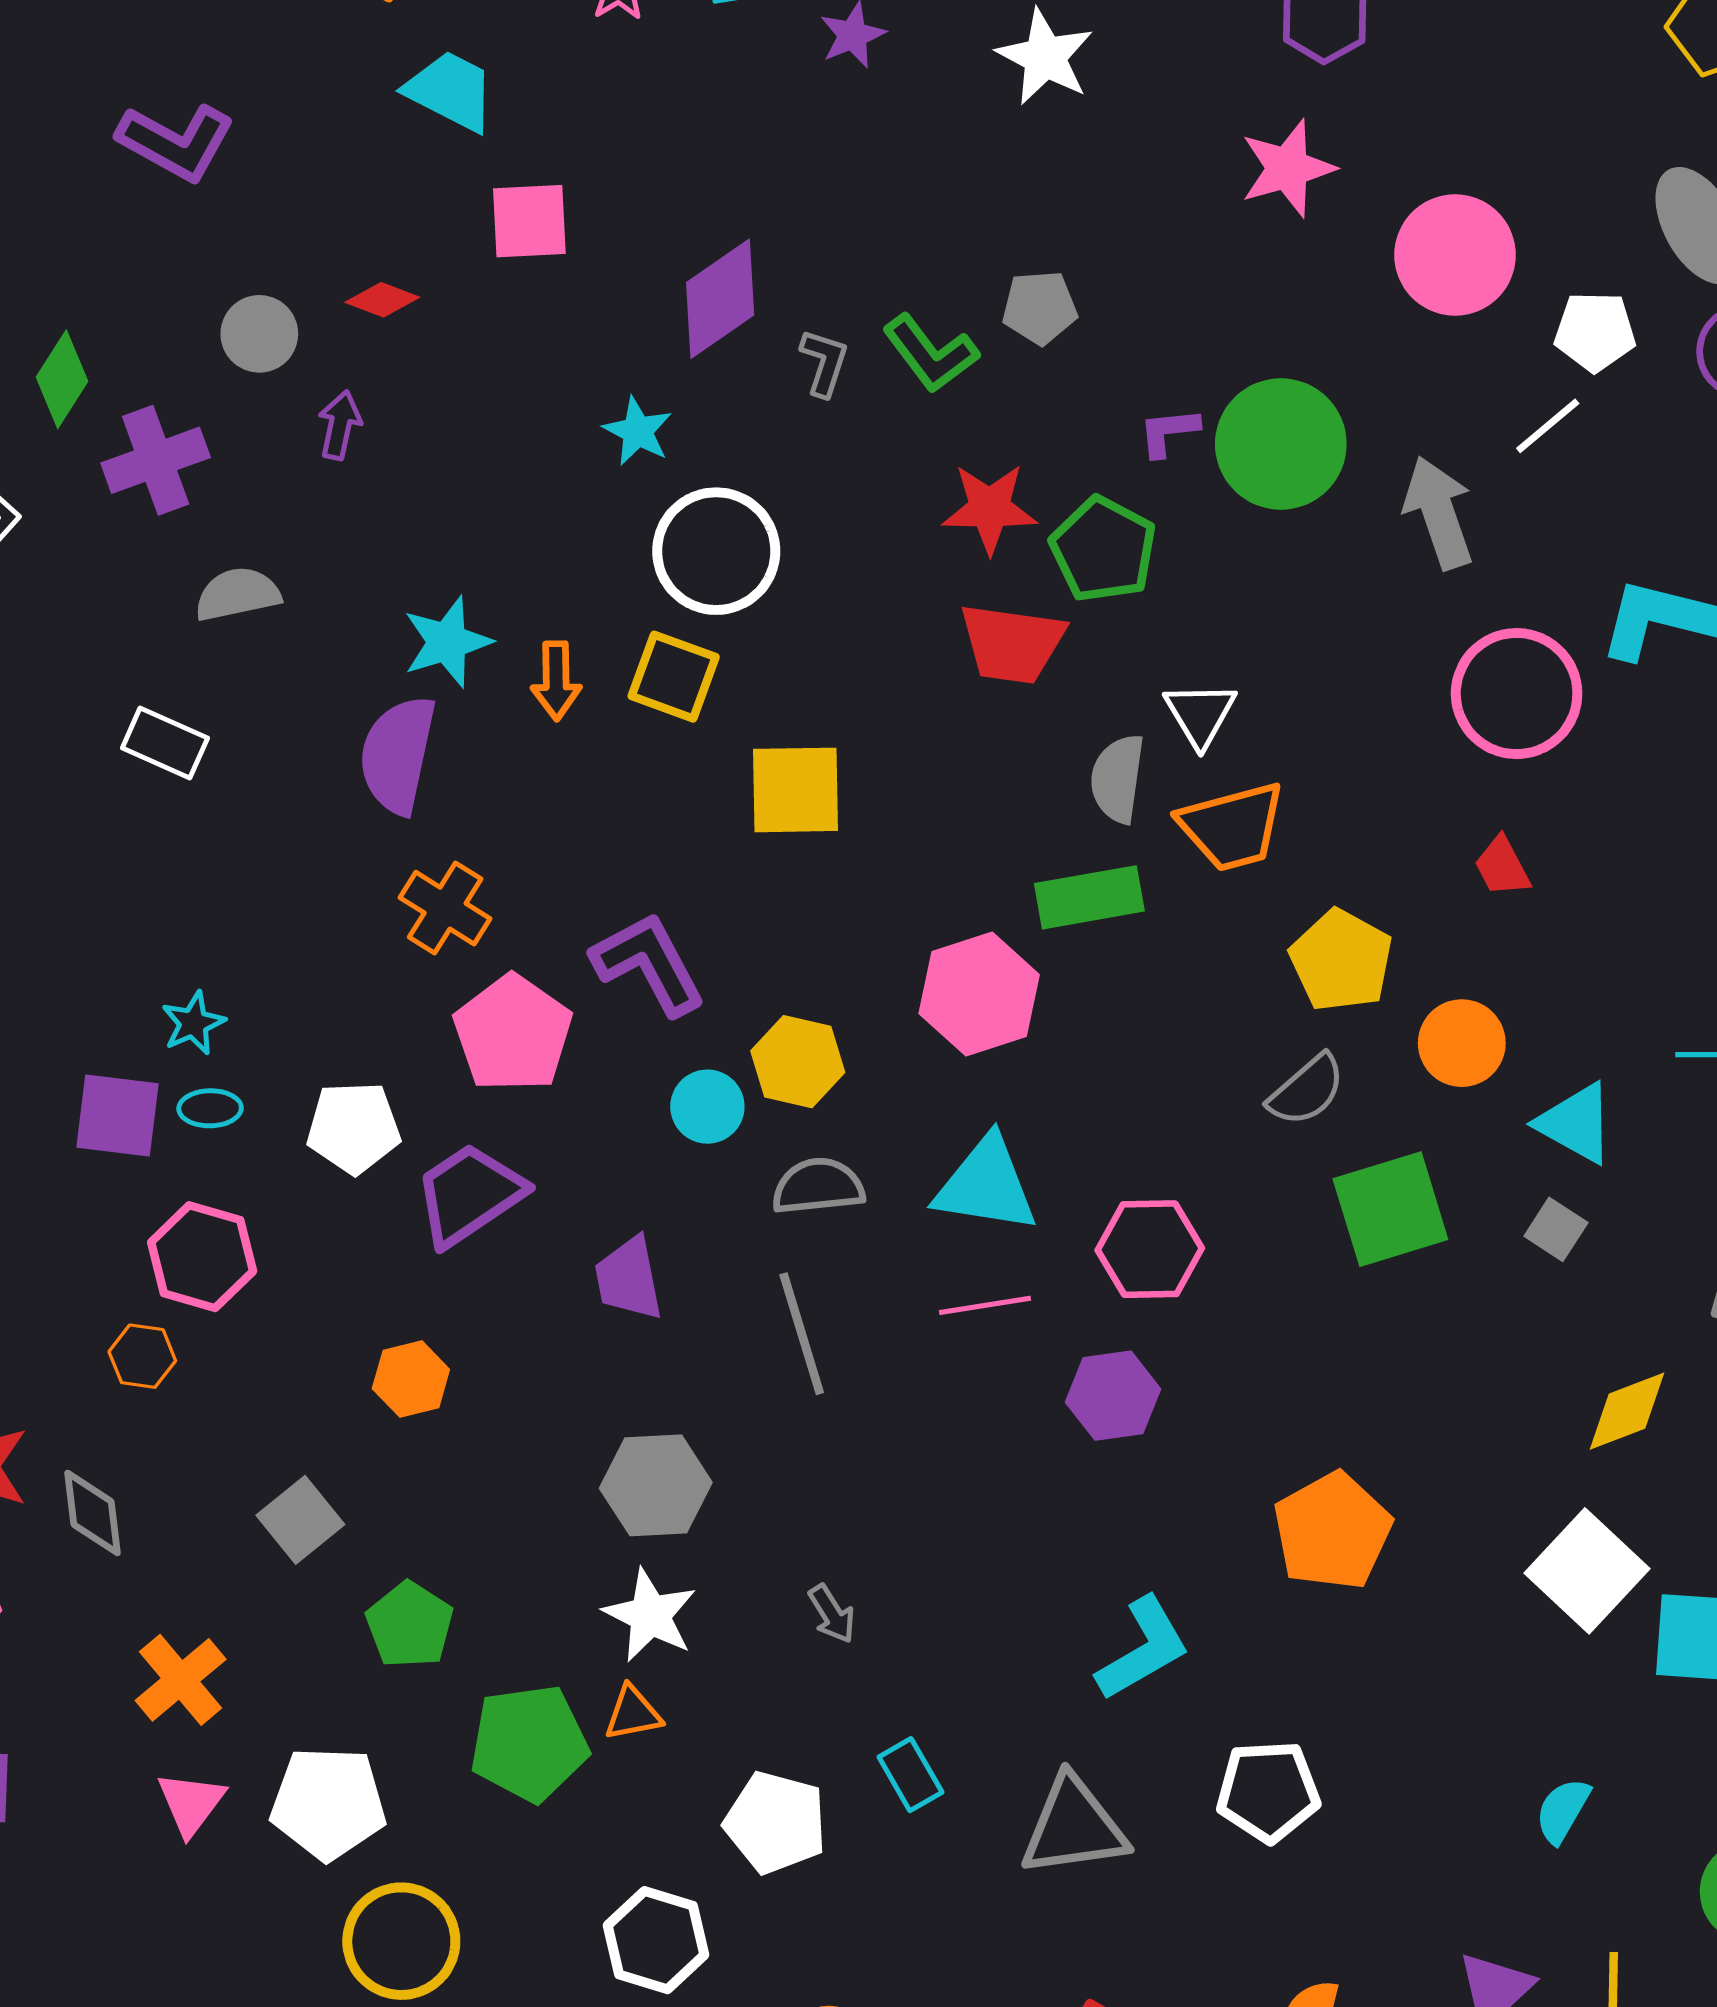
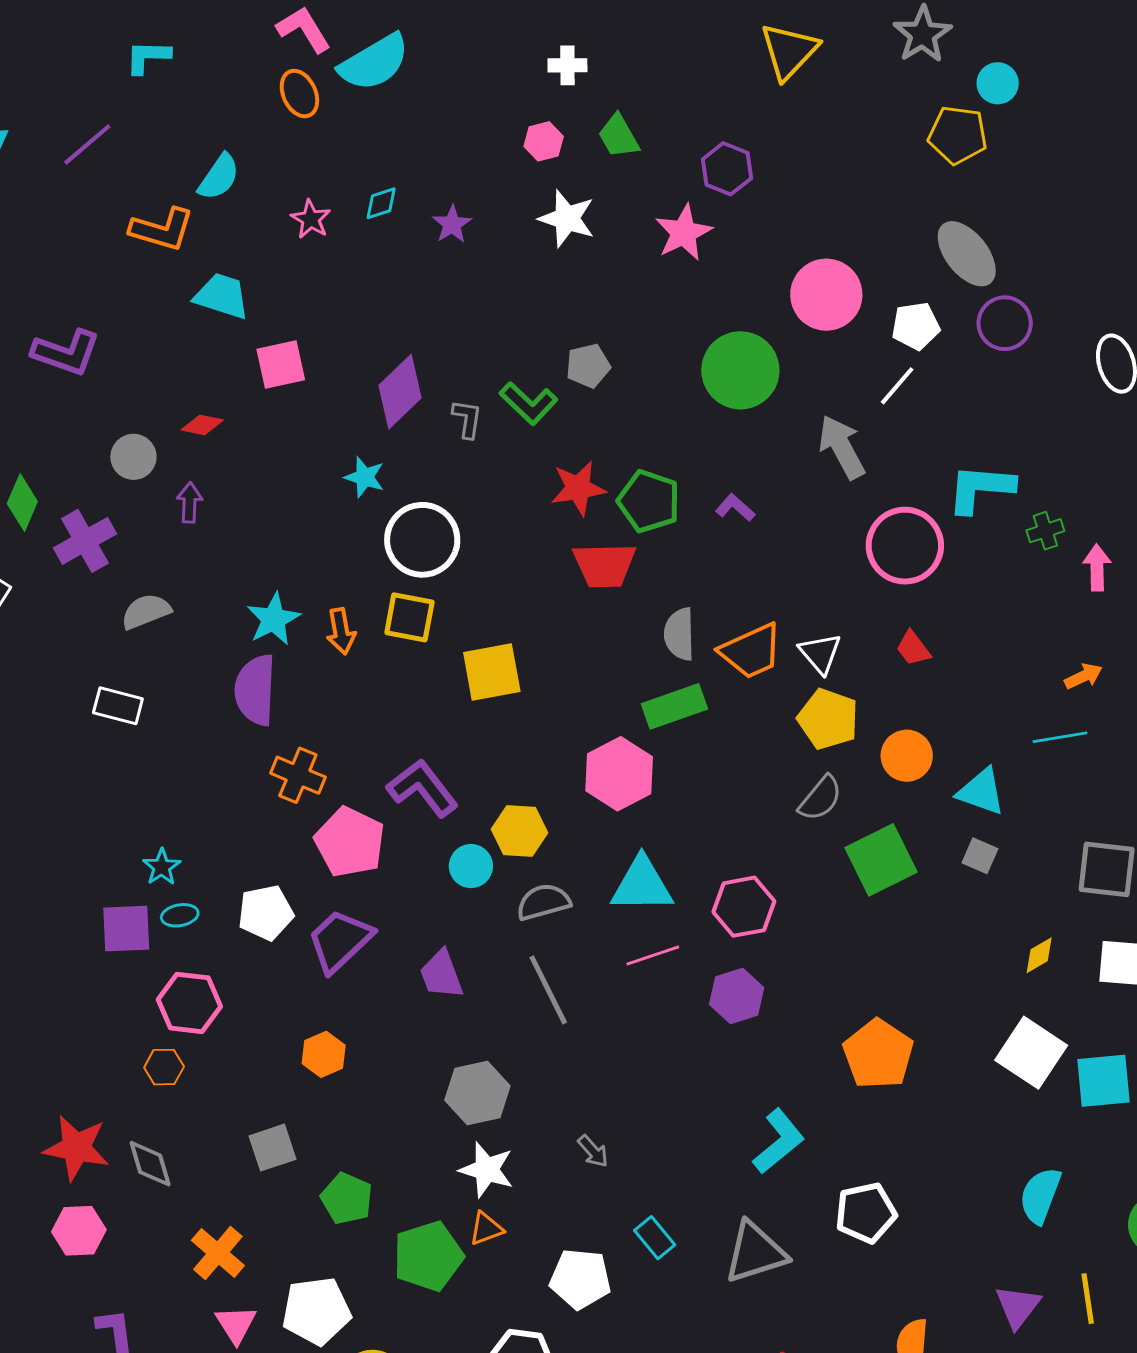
pink star: (1288, 168) -> (684, 233), moved
purple L-shape: (1169, 432) -> (735, 508), moved, turned 57
green circle: (1281, 444) -> (740, 370), moved
white triangle: (1200, 714) -> (820, 653), moved
yellow diamond: (1627, 1411) -> (1039, 955), size x0.7
gray square: (300, 1520) -> (273, 1148), turned 30
cyan semicircle: (1563, 1811) -> (1040, 1195), size x1.4

